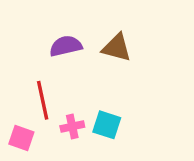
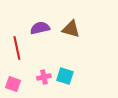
red line: (43, 100) -> (17, 48), moved

